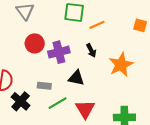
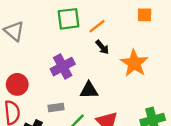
red circle: (35, 43) -> (17, 84), moved
black arrow: (91, 50) -> (102, 47), moved

